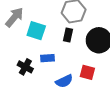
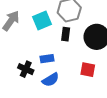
cyan square: (36, 31) -> (42, 20), moved, turned -36
blue semicircle: (64, 81) -> (51, 80), moved

